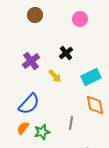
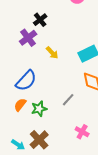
black cross: (66, 53) -> (40, 20), moved
gray line: (71, 123) -> (68, 100), turned 32

